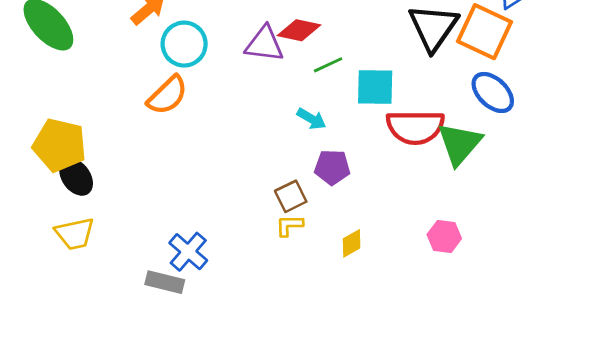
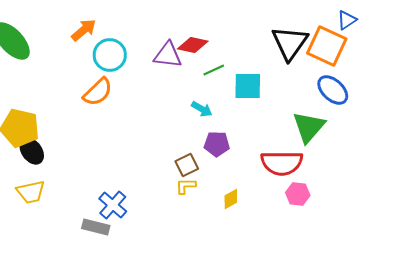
red semicircle: (415, 127) -> (282, 163), moved

